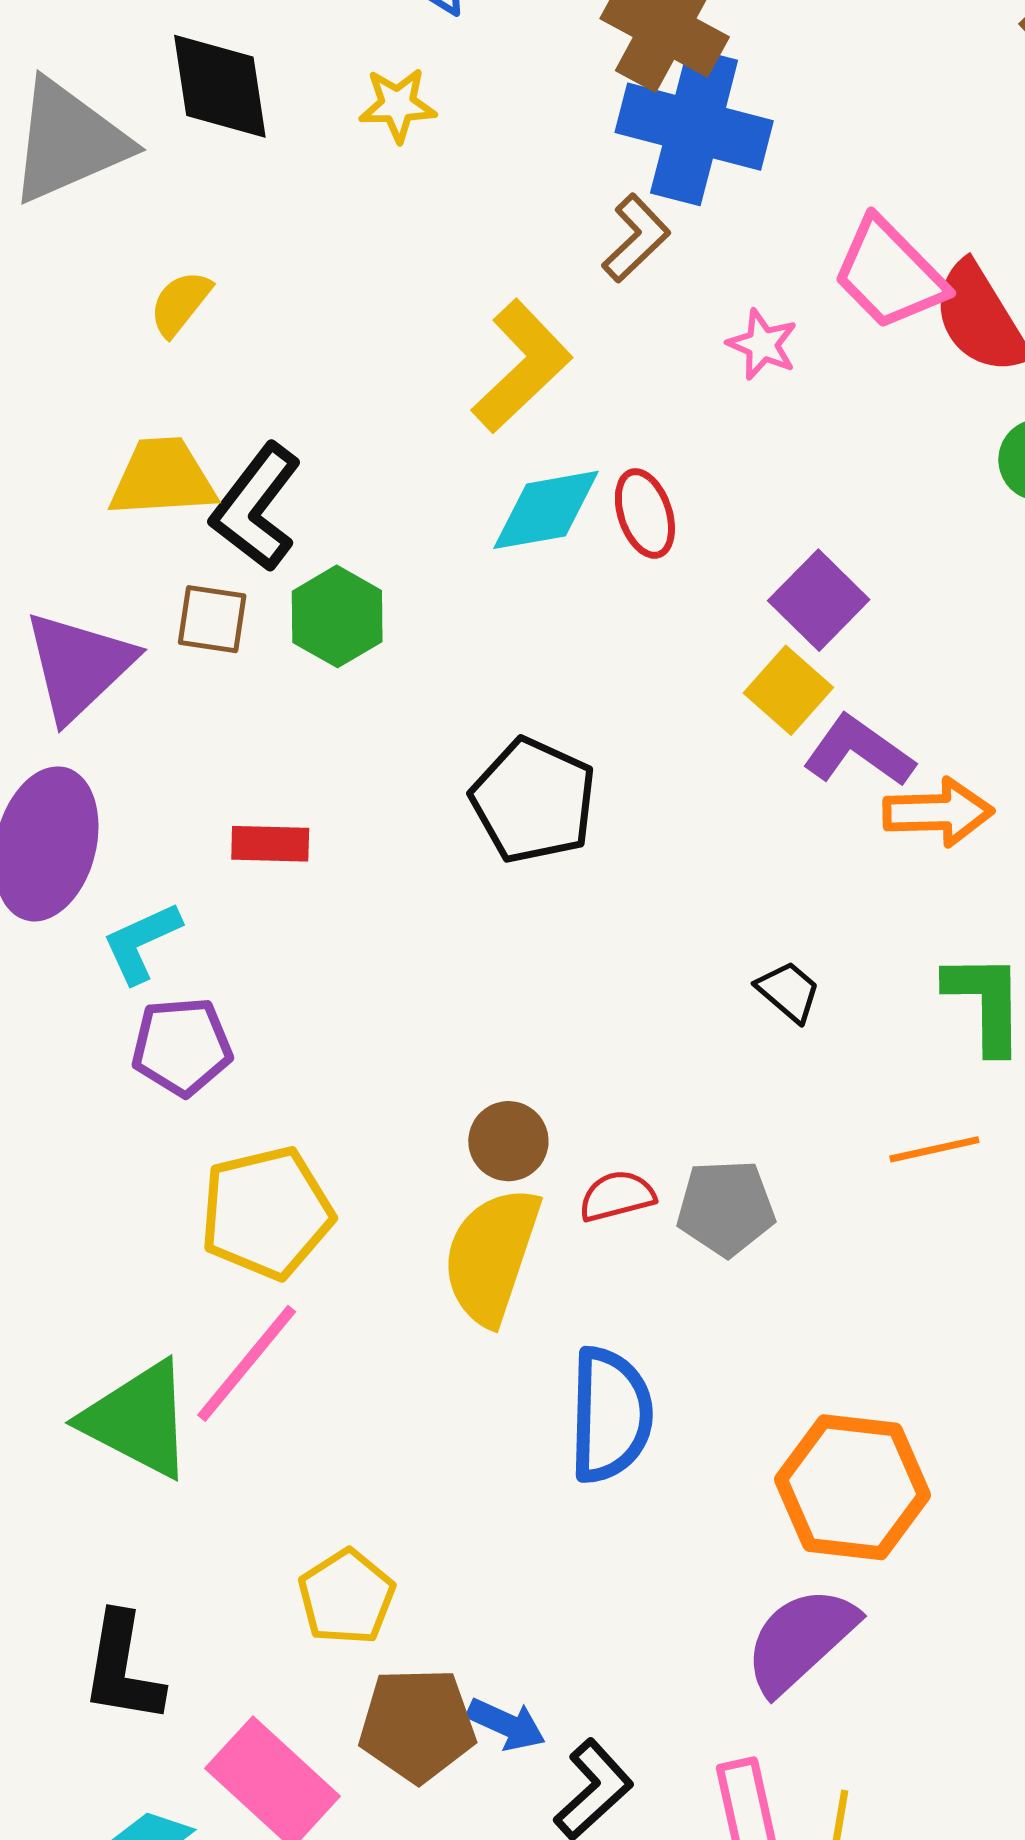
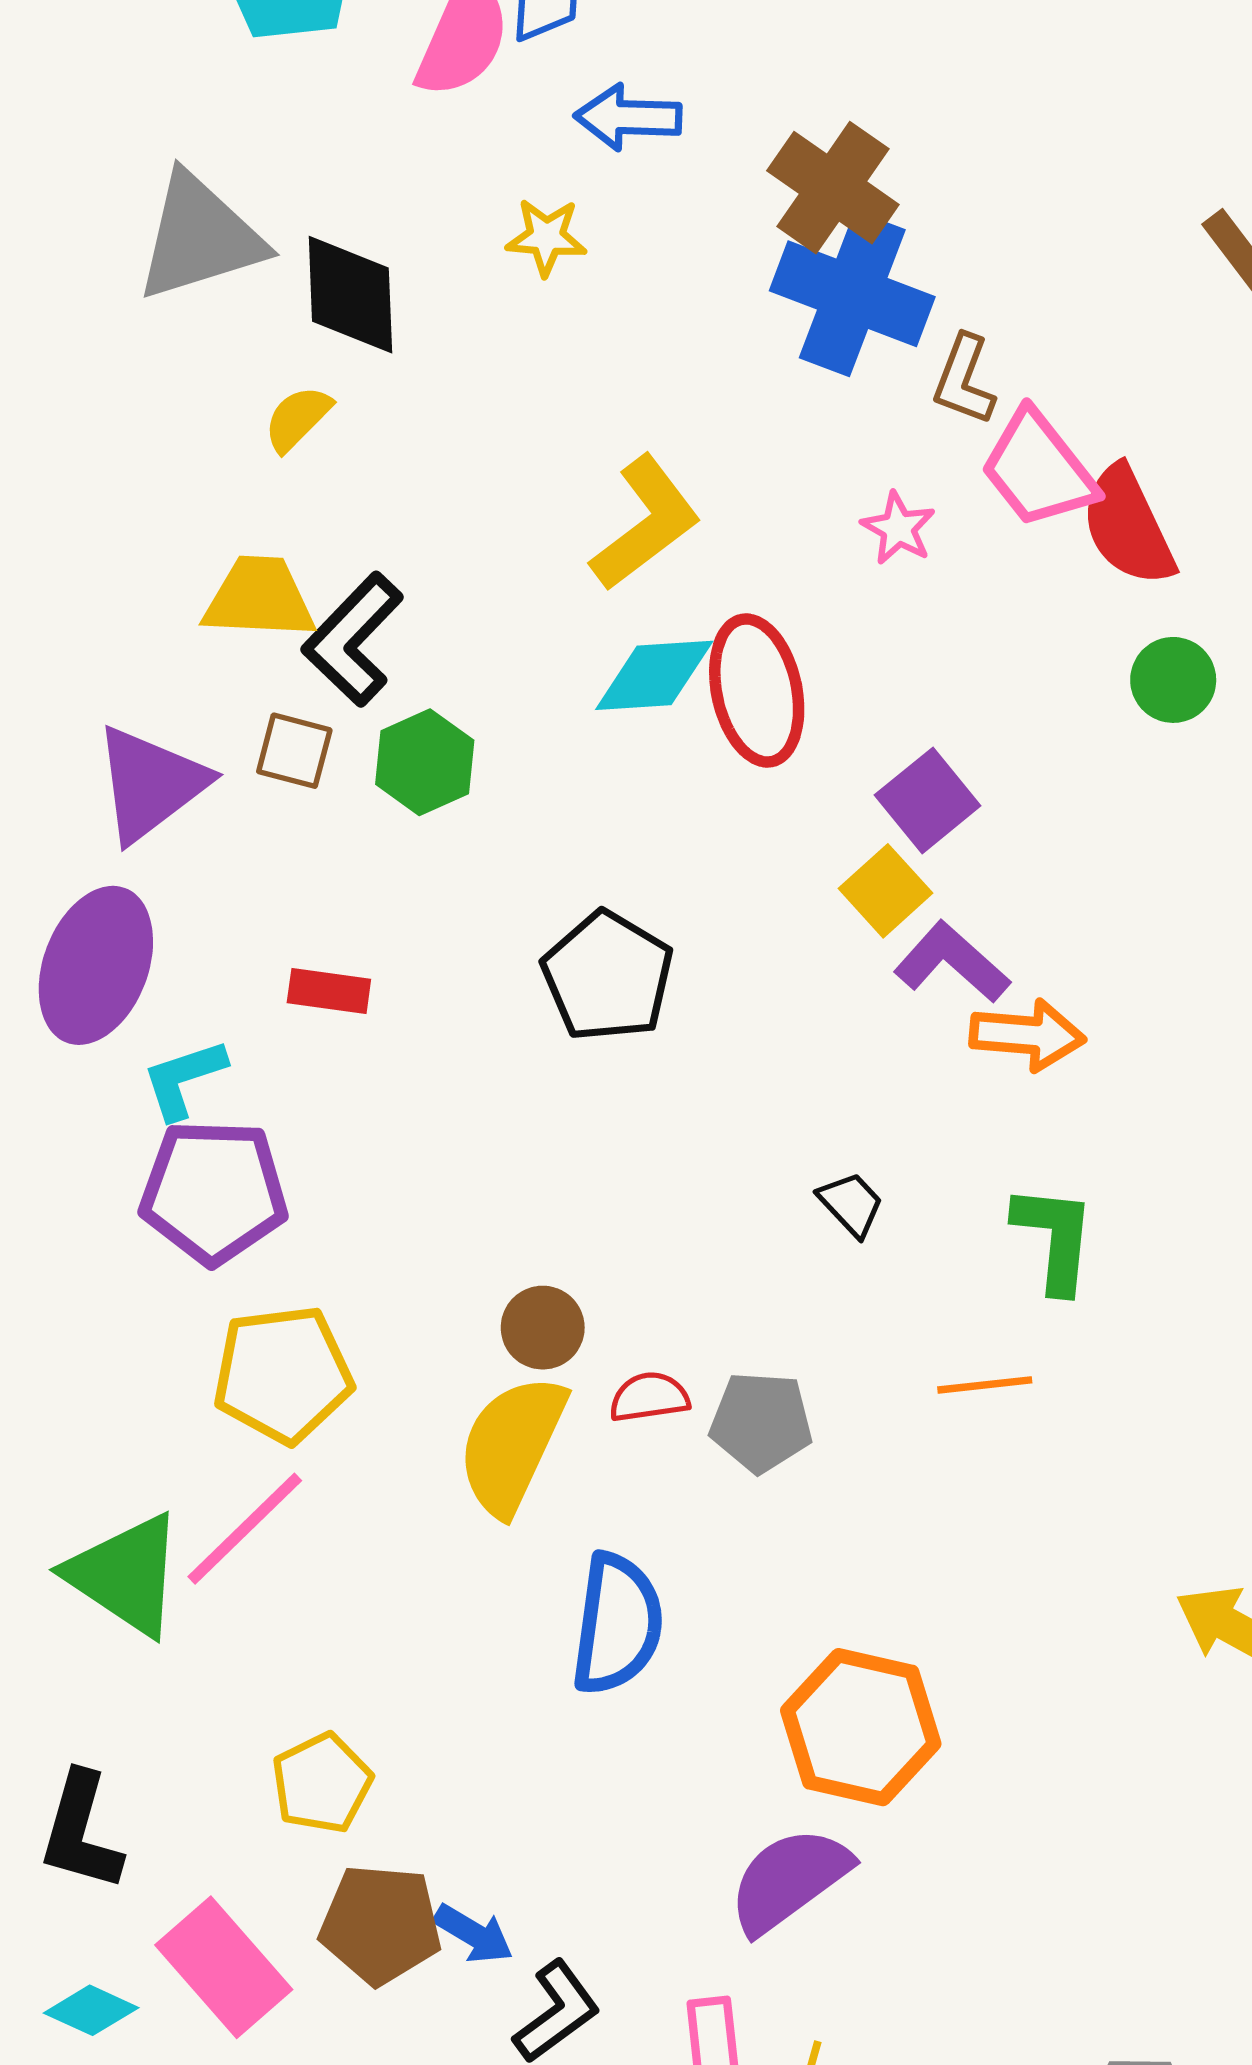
black diamond: (220, 86) -> (350, 295), moved
brown L-shape: (636, 238) -> (964, 380), moved, turned 148
red ellipse: (645, 513) -> (757, 690), size x1.6
purple pentagon: (182, 1047) -> (214, 1192), size x1.4

